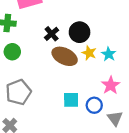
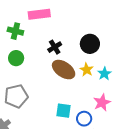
black circle: (80, 32) -> (90, 44), moved

